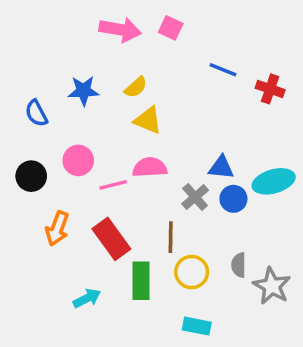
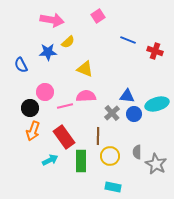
pink square: (171, 28) -> (98, 16), turned 32
pink arrow: (120, 30) -> (52, 20), moved
yellow semicircle: (136, 87) -> (68, 42), moved
black circle: (31, 176) -> (30, 108), moved
cyan arrow: (87, 298) -> (50, 160), moved

